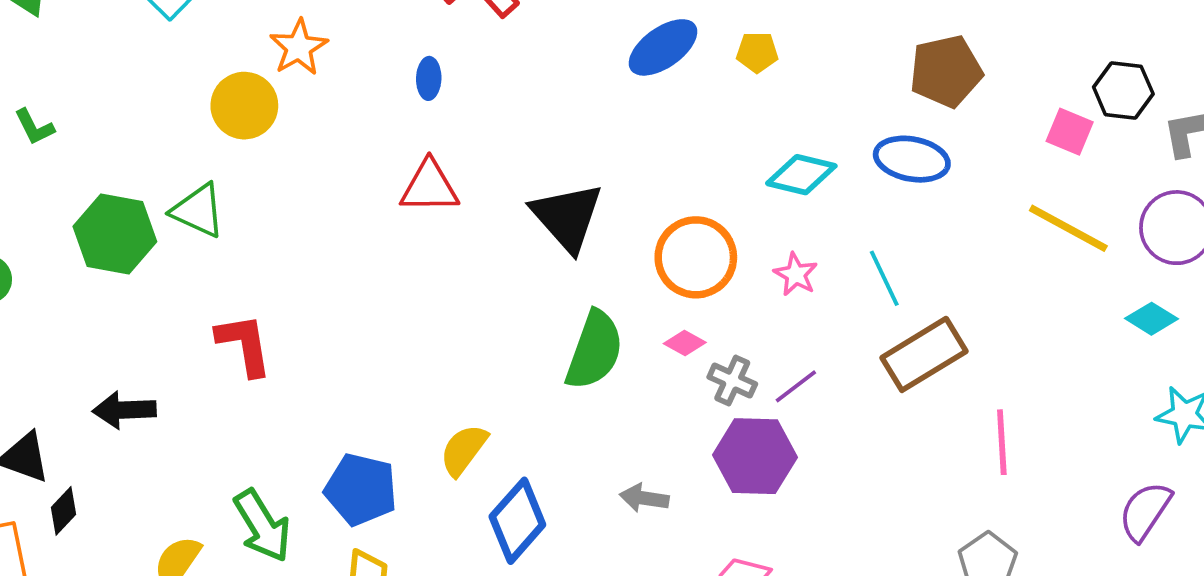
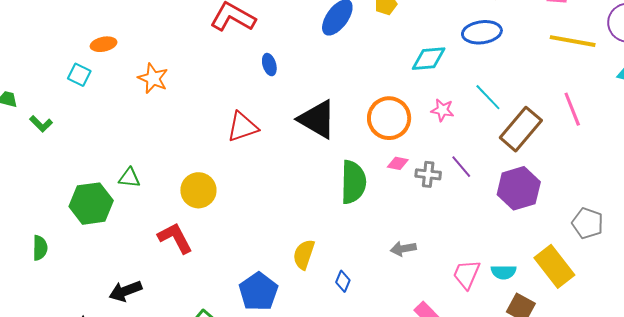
blue ellipse: (429, 78) -> (269, 65), moved
yellow circle: (244, 106) -> (198, 190), moved
green L-shape: (34, 127) -> (41, 124), moved
green triangle: (198, 211) -> (129, 178), size x0.7
purple line: (796, 386) -> (461, 167), turned -75
pink line: (1002, 442) -> (572, 109), moved
purple hexagon: (755, 456) -> (519, 188), moved
blue pentagon: (361, 489) -> (258, 292), turned -30
blue diamond: (517, 521) -> (343, 281), size x0.5

